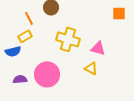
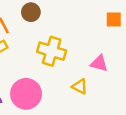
pink triangle: (98, 48) -> (99, 63), moved

